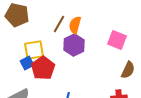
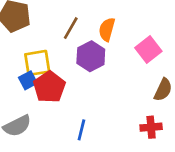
orange semicircle: (75, 25) -> (107, 29), moved
pink square: (117, 40) -> (148, 50), turned 30

